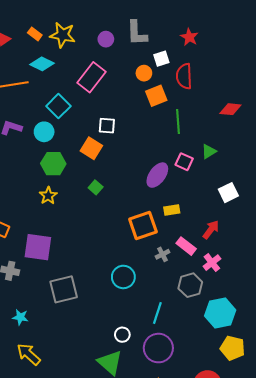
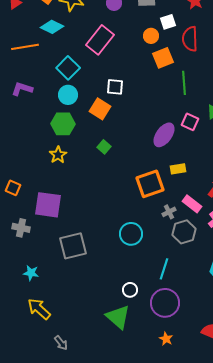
cyan circle: (44, 132) -> (68, 95), moved
gray hexagon: (190, 285) -> (184, 232), moved

